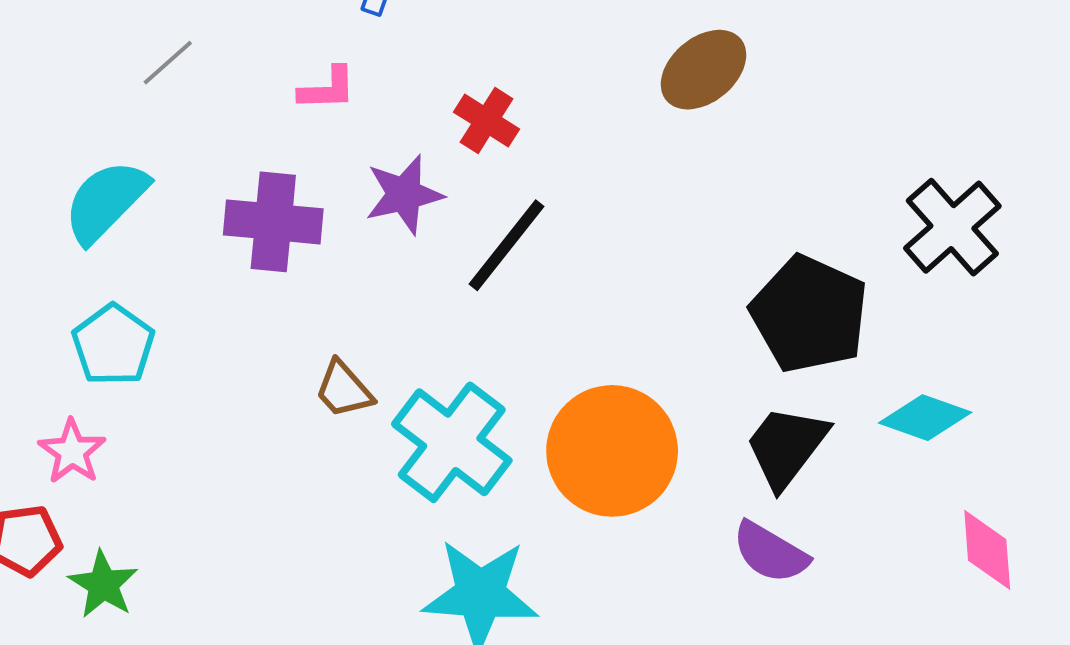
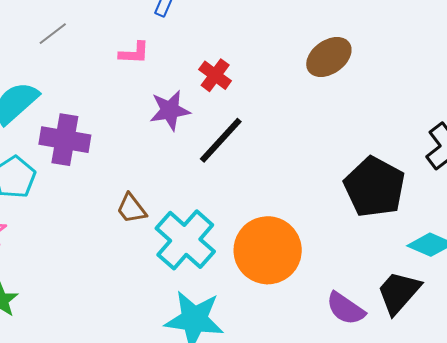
purple cross: (273, 222) -> (65, 140), moved
black trapezoid: (786, 447) -> (399, 292), moved

